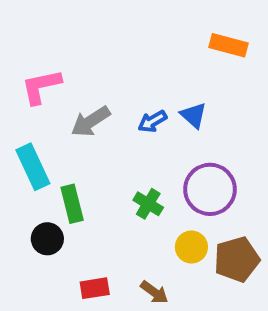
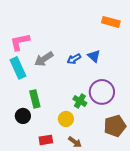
cyan rectangle: (33, 167) -> (18, 68), moved
green cross: (148, 204) -> (80, 101), moved
yellow circle: (191, 247) -> (66, 119), moved

